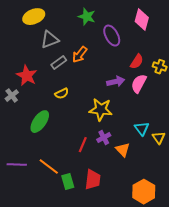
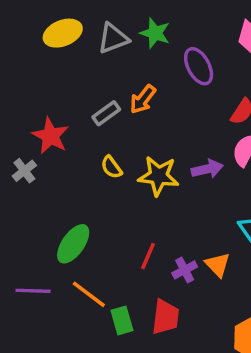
gray triangle: (50, 40) -> (113, 38), moved
purple arrow: (116, 82) -> (207, 169), moved
yellow semicircle: (62, 94) -> (111, 167), turned 80
yellow star: (101, 110) -> (158, 176), moved
green ellipse: (40, 122) -> (73, 244), moved
purple cross: (104, 138) -> (185, 270), moved

